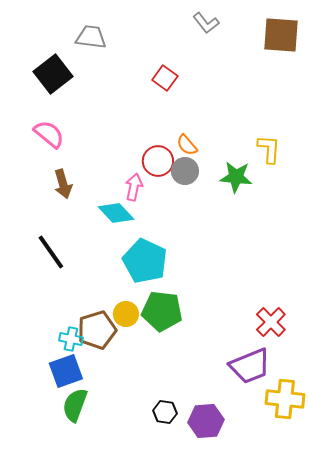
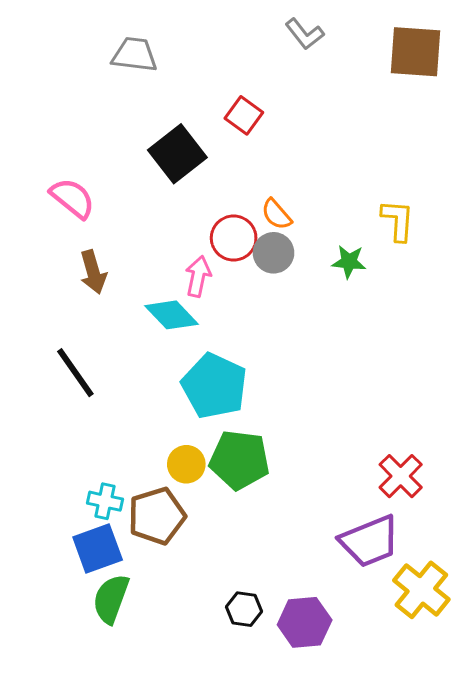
black square: (53, 74) -> (177, 154), moved
green star: (236, 177) -> (349, 262), size x0.7
brown pentagon: (97, 330) -> (157, 516), moved
yellow cross: (285, 399) -> (421, 590), turned 33

